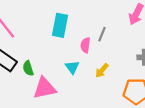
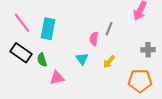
cyan rectangle: (60, 25) -> (48, 29), moved
pink triangle: (45, 88) -> (57, 78), size x0.7

